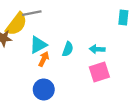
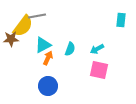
cyan arrow: (97, 49) -> (97, 49), turned -32
pink square: (99, 72) -> (99, 70), turned 30

